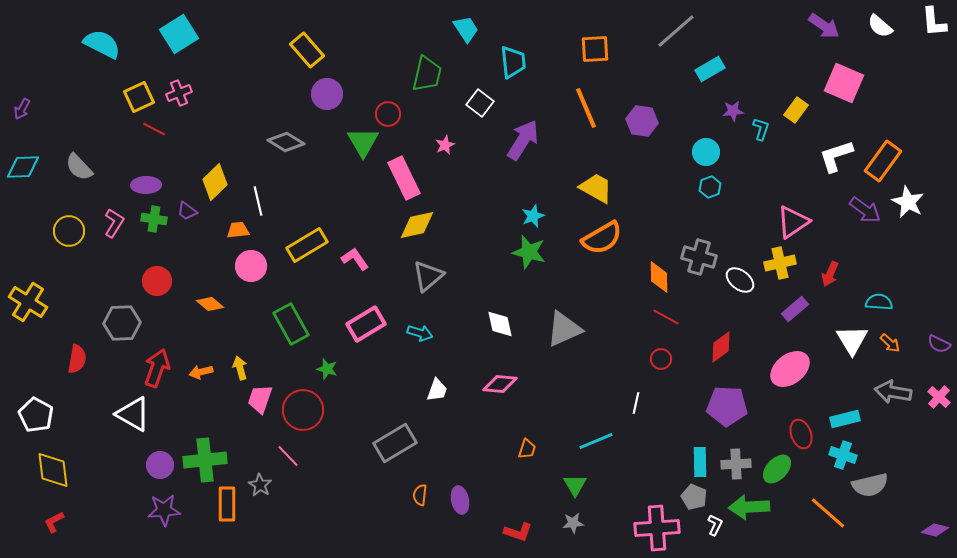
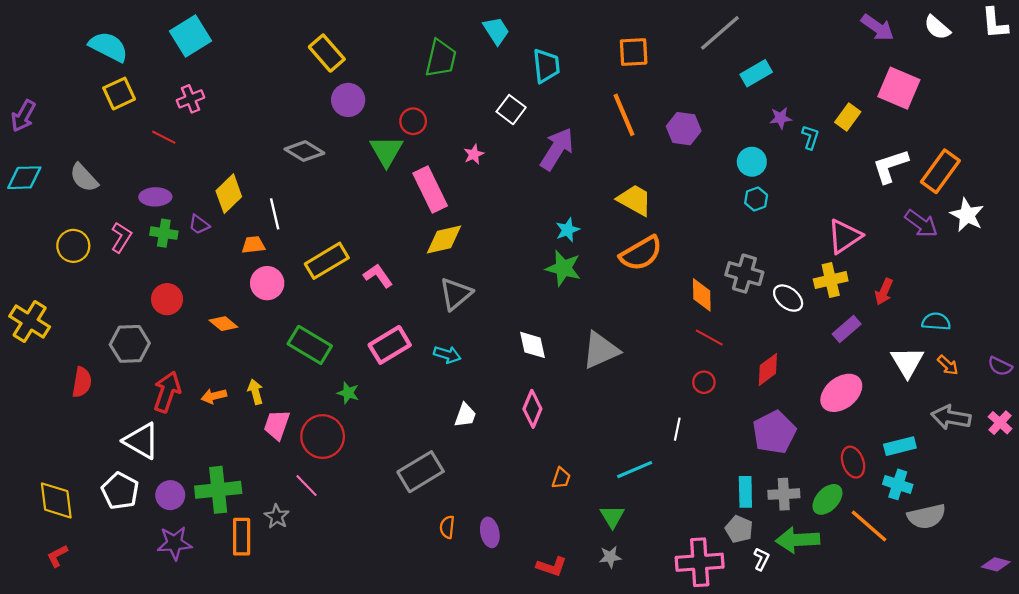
green trapezoid: (427, 74) -> (441, 58), moved
yellow square: (139, 97) -> (119, 94), moved
purple arrow: (22, 109) -> (23, 116), size x1.4
green rectangle: (291, 324) -> (310, 345), turned -30
pink diamond: (500, 384) -> (532, 409), turned -72
purple pentagon: (727, 406) -> (774, 432), turned -30
white pentagon: (36, 415) -> (120, 491), moved
orange line: (828, 513) -> (869, 526), moved

